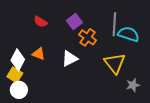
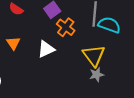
orange triangle: (39, 54) -> (13, 43), turned 32
gray star: (133, 85) -> (97, 75), moved

